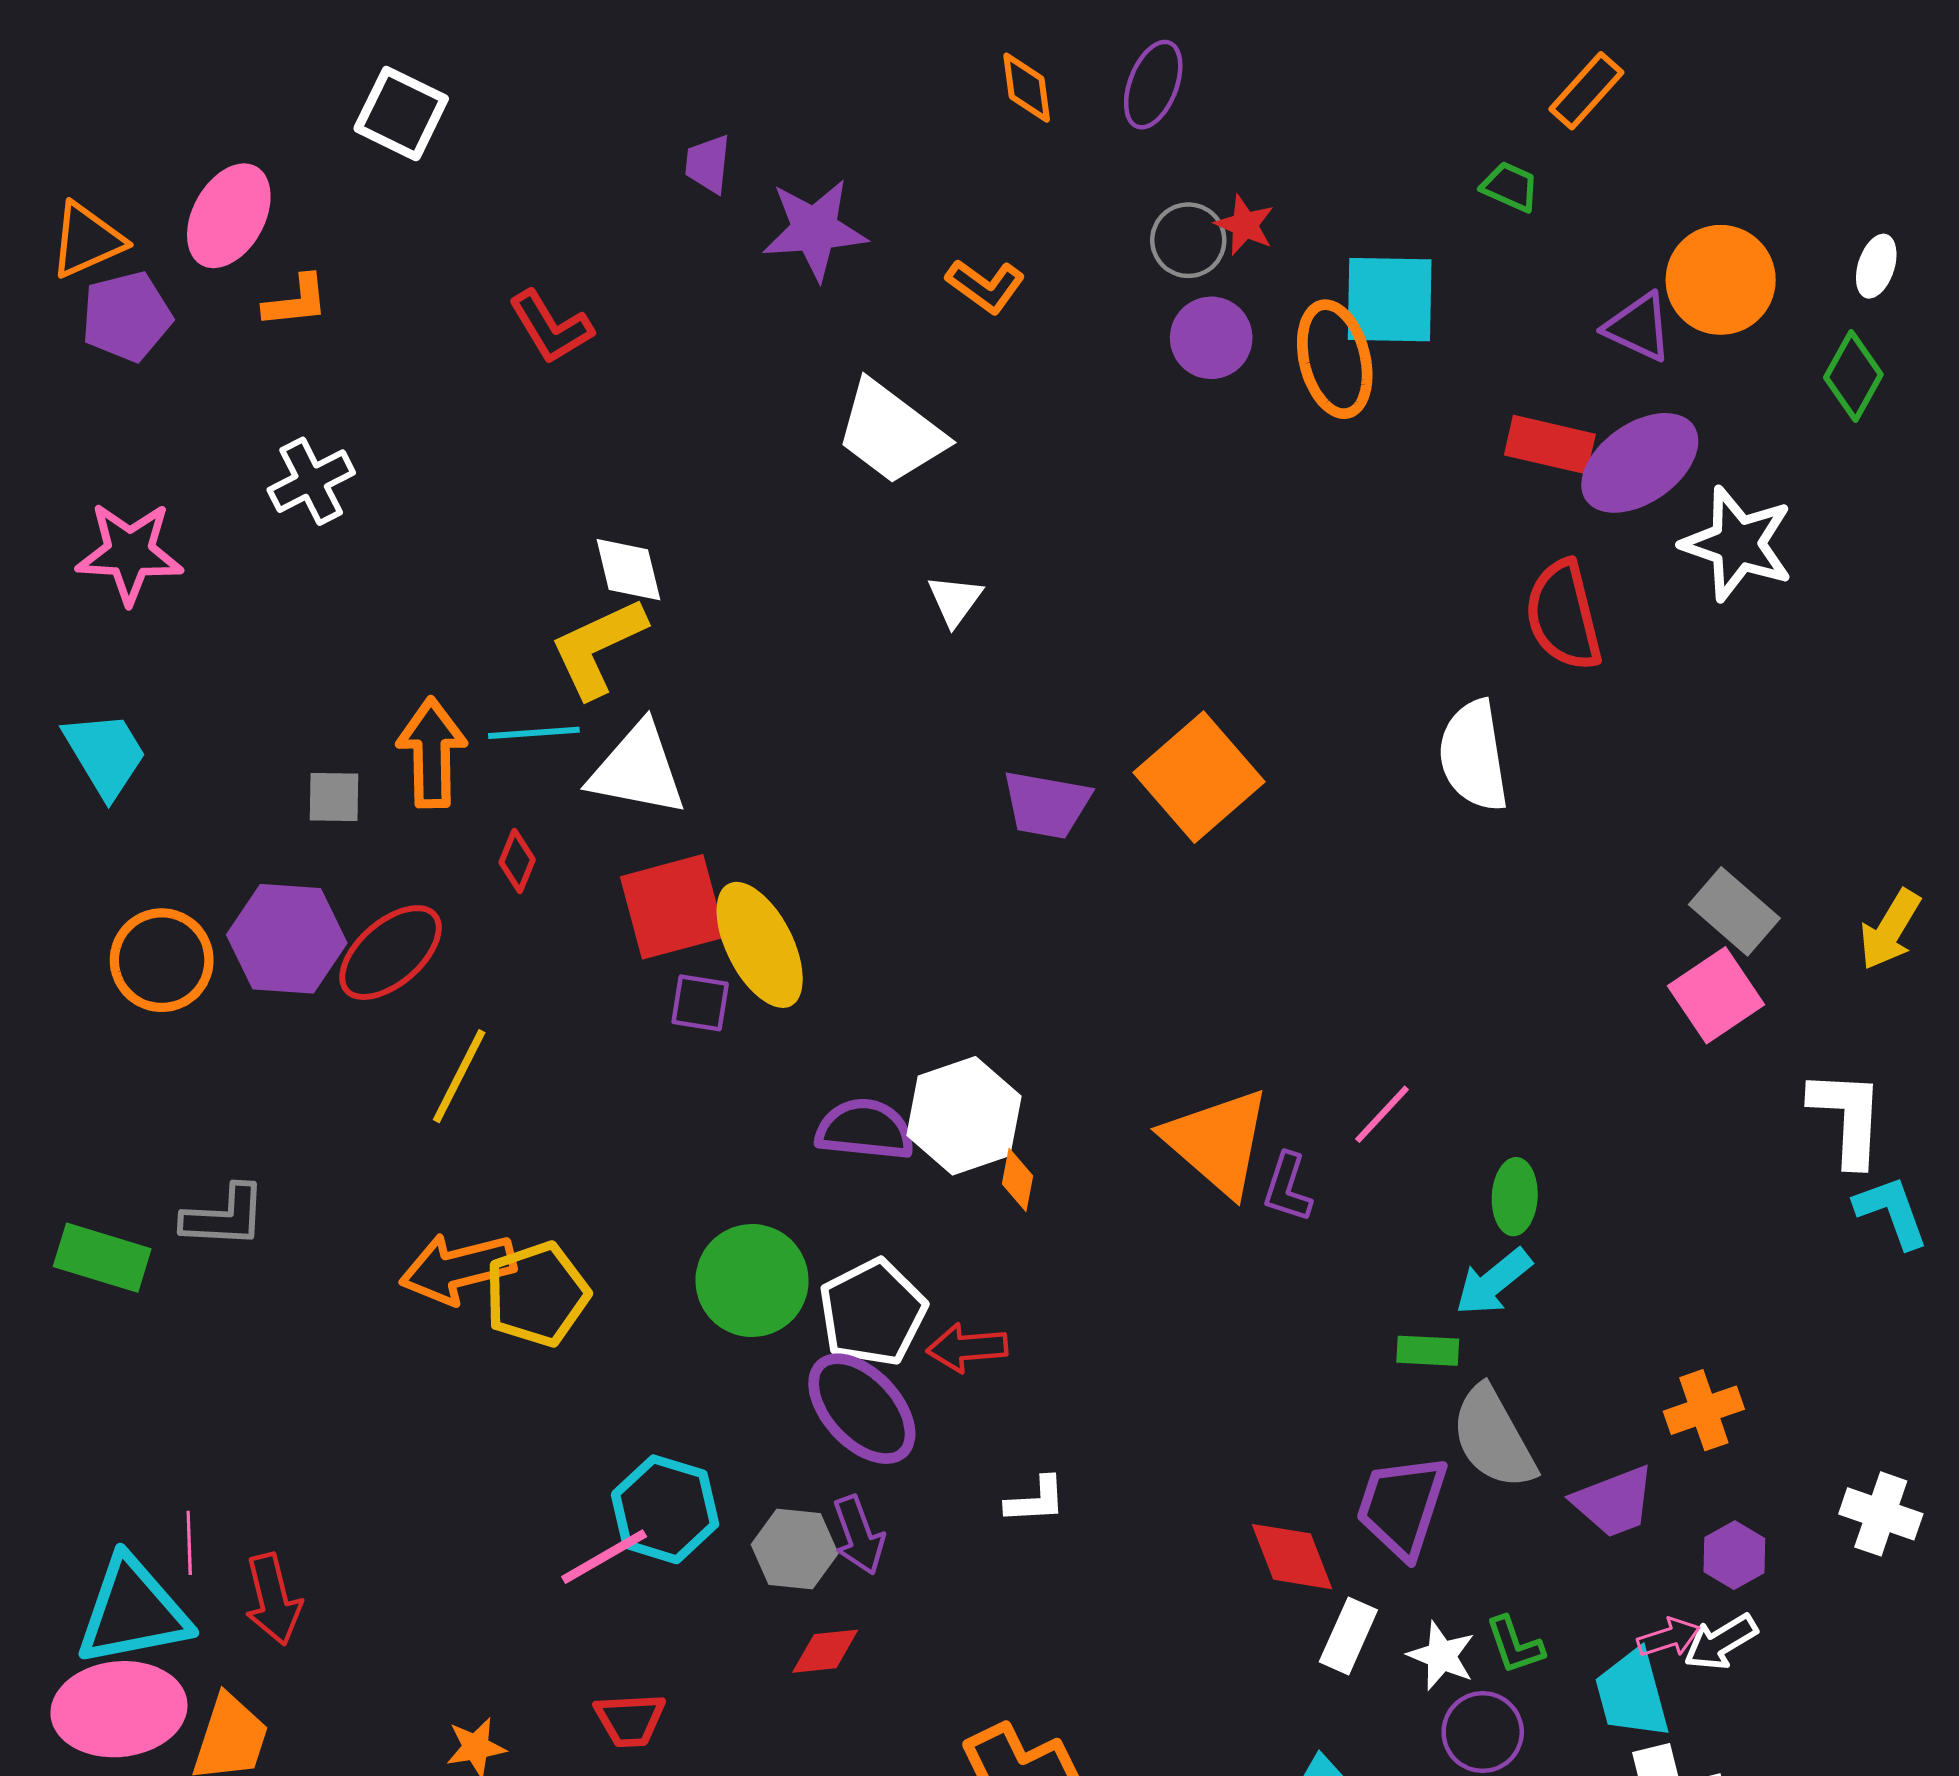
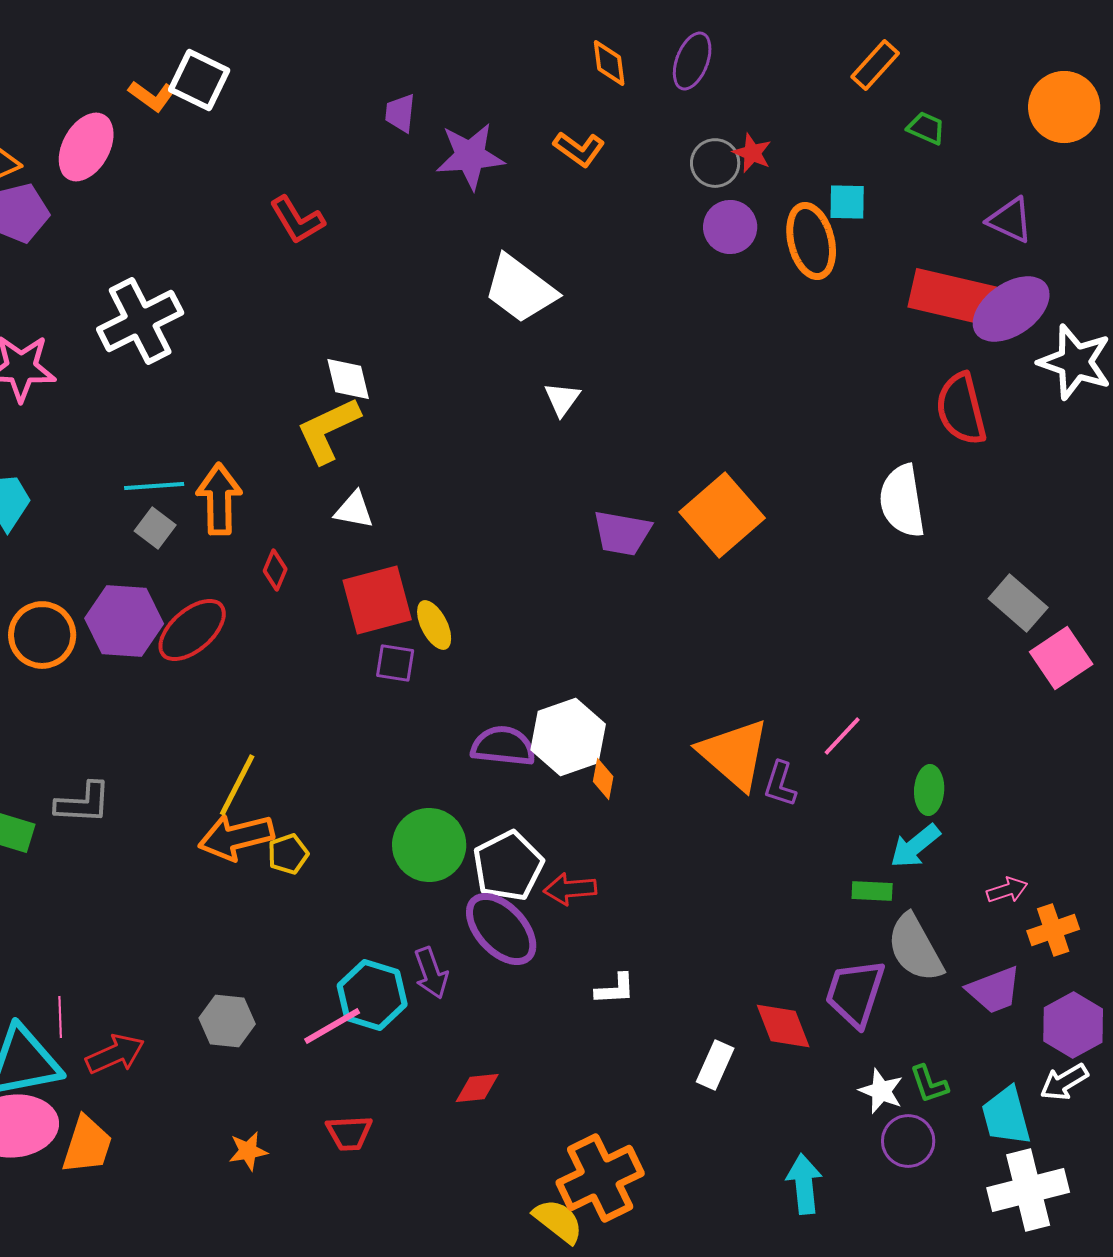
orange rectangle: (1586, 91) -> (875, 65), moved
orange circle: (1721, 280) -> (1064, 107), moved
orange L-shape: (985, 286) -> (579, 149), moved
cyan square: (1390, 300) -> (847, 202), size x0.6
orange L-shape: (296, 301) -> (152, 96), moved, turned 42
red rectangle: (1550, 445) -> (952, 297), size x1.5
white cross: (311, 481) -> (140, 321), size x1.5
cyan line: (534, 733) -> (154, 486), moved
white triangle: (638, 770) -> (354, 510), size x0.6
gray square: (334, 797) -> (155, 528), turned 36
gray rectangle: (1734, 911) -> (1018, 603), moved
yellow ellipse: (760, 945) -> (434, 625), size x0.6
yellow line: (459, 1076) -> (237, 785), moved
yellow pentagon: (537, 1294) -> (288, 854), size x0.6
purple arrow: (859, 1535) -> (431, 973), moved
gray hexagon: (795, 1549) -> (227, 1021), moved
purple hexagon: (1734, 1555) -> (1073, 1025), size x1.5
red arrow: (273, 1599) -> (115, 1054), turned -100
white rectangle: (1348, 1636) -> (715, 1065), moved
pink arrow: (1669, 1637) -> (1007, 890), moved

